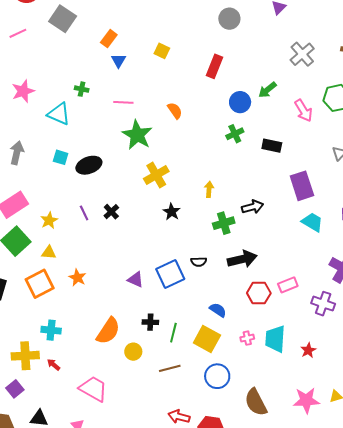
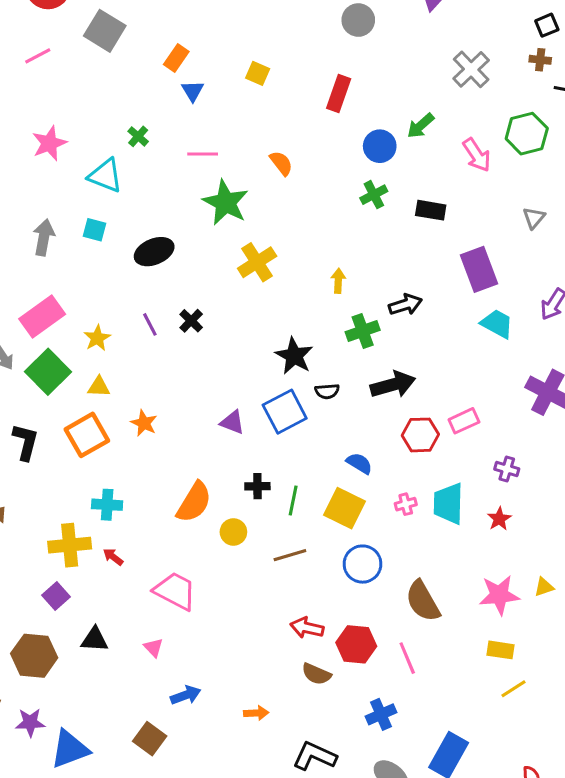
green cross: (82, 89) -> (138, 136), turned 32
cyan square: (61, 157) -> (94, 230), moved
black star: (172, 212) -> (294, 356), moved, size x1.4
purple cross: (323, 304) -> (507, 469), moved, size x0.7

